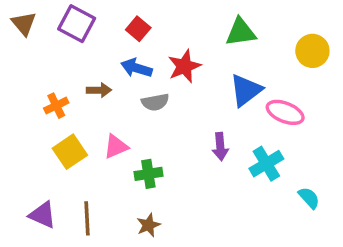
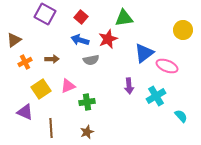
brown triangle: (24, 24) -> (14, 40), moved, turned 35
green triangle: (241, 32) -> (124, 18), moved
brown arrow: (99, 90) -> (52, 59), moved
orange cross: (56, 106) -> (25, 62), moved
purple triangle: (43, 215) -> (25, 112), moved

